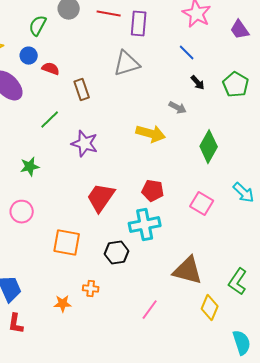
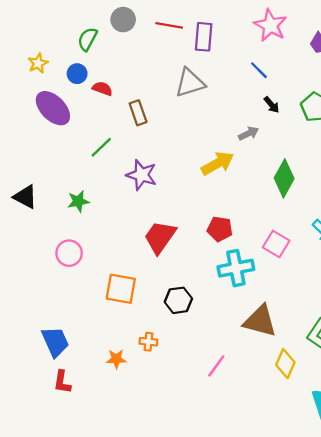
gray arrow: (178, 108) -> (249, 133), turned -54
yellow arrow: (151, 134) -> (217, 163), turned -44
cyan cross: (145, 225) -> (236, 268), moved

